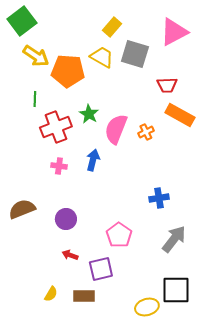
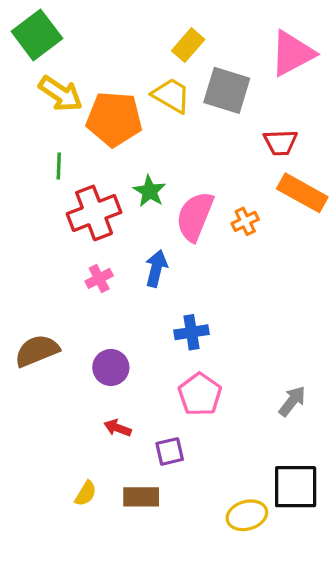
pink cross: (59, 166) -> (99, 278), turned -35
blue cross: (159, 198) -> (191, 332), moved
gray arrow: (174, 239) -> (292, 401), size x0.7
purple square: (101, 269) -> (170, 451), size x0.7

